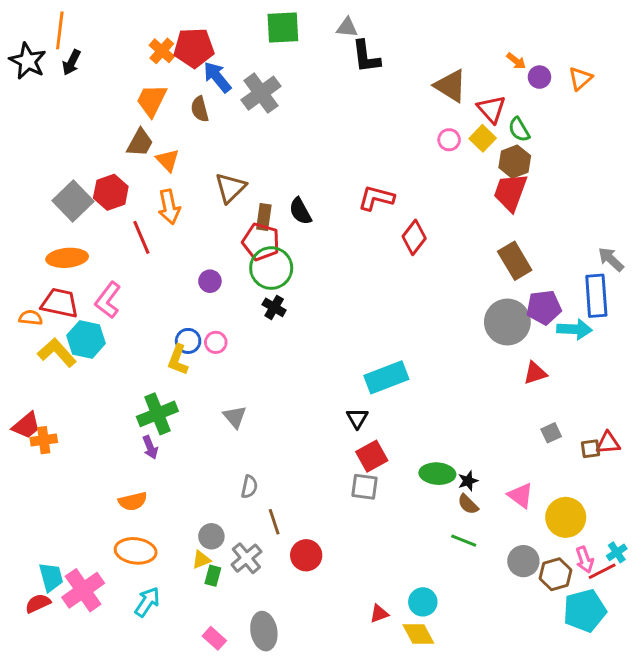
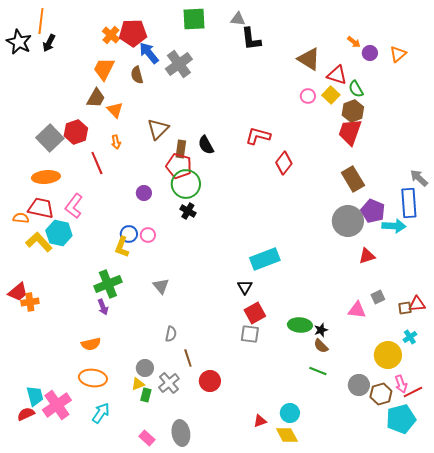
red triangle: (491, 109) -> (337, 75), turned -30
orange arrow: (169, 207) -> (116, 142), size x0.6
purple pentagon: (544, 307) -> (373, 211), turned 30
pink triangle: (521, 495) -> (357, 310), moved, turned -30
cyan cross: (617, 552) -> (410, 337), moved

